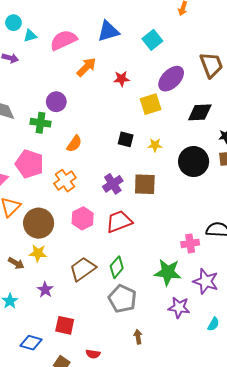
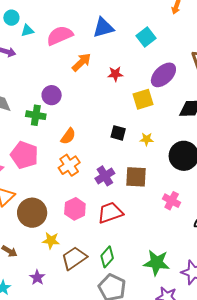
orange cross: (65, 181) -> (69, 165), moved
pink cross: (190, 243) -> (172, 201), moved, turned 36
yellow star: (38, 253) -> (51, 241), moved

